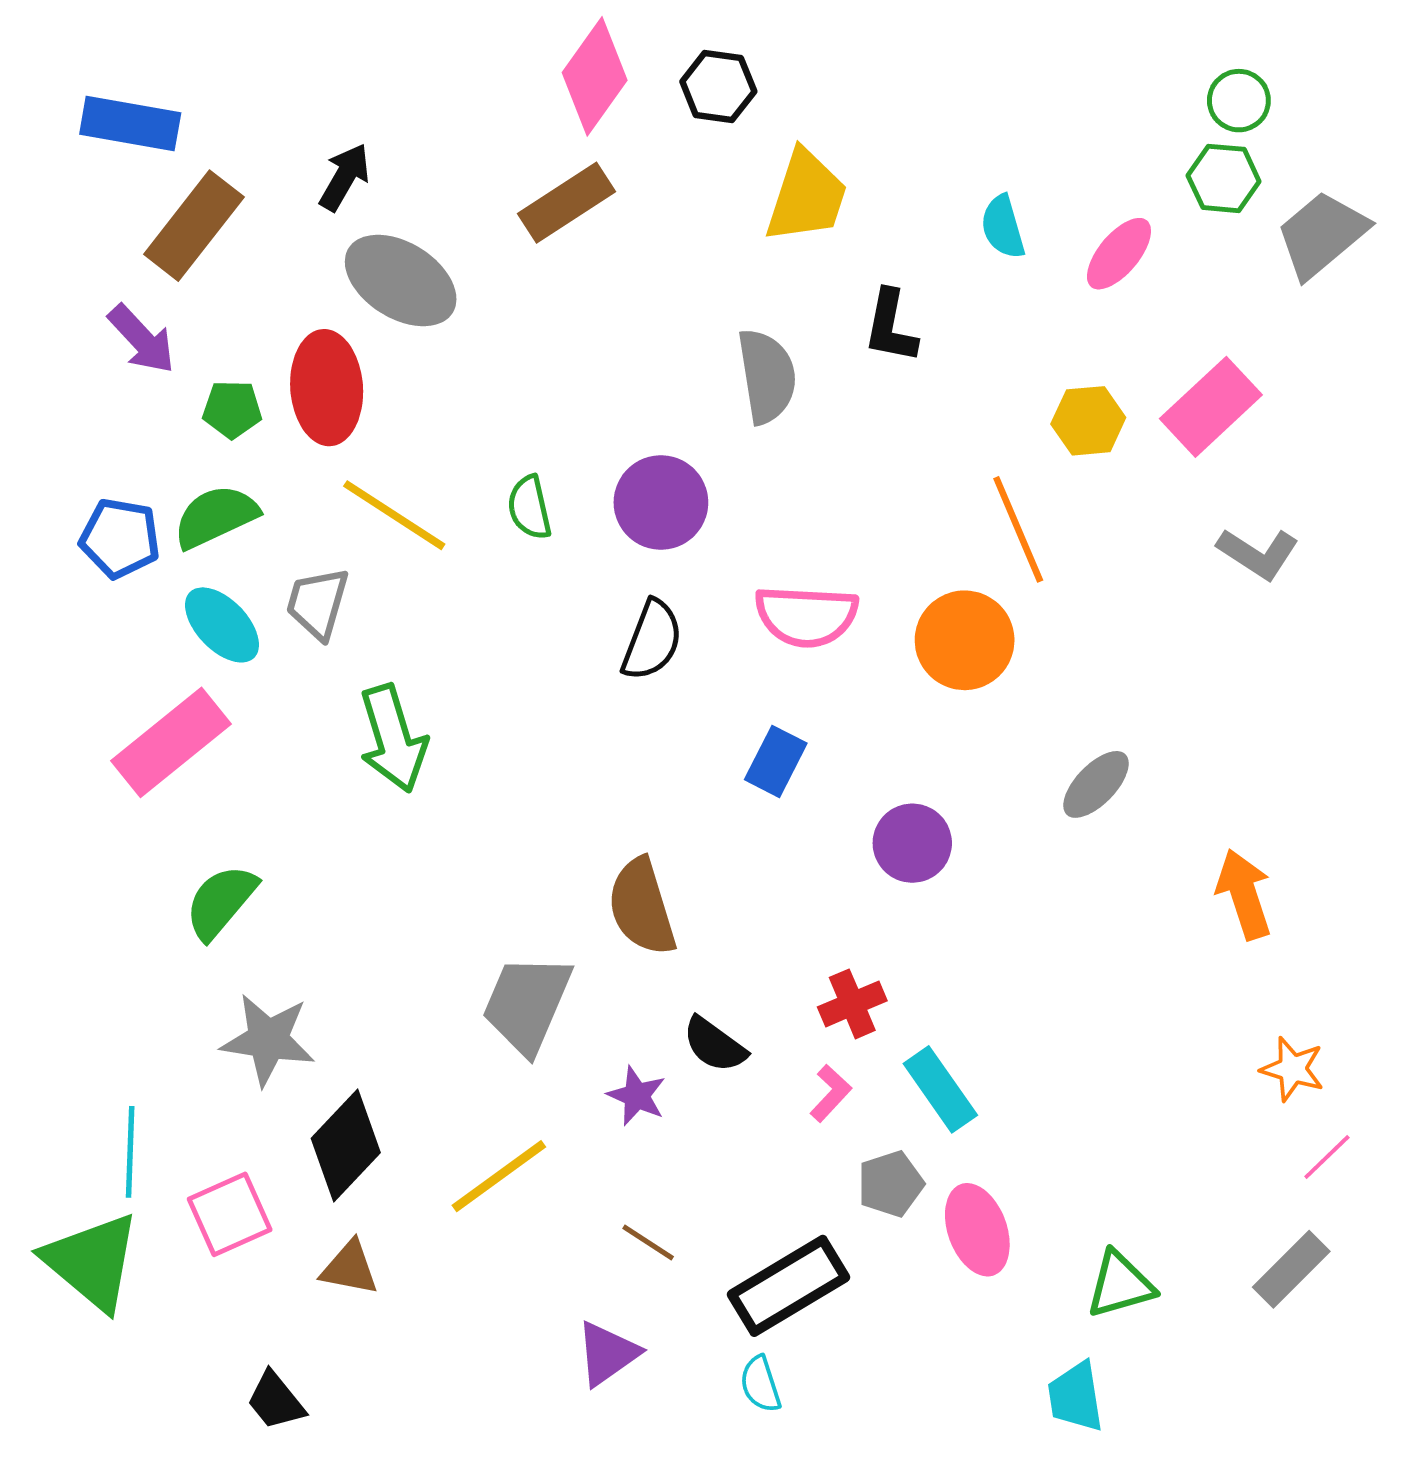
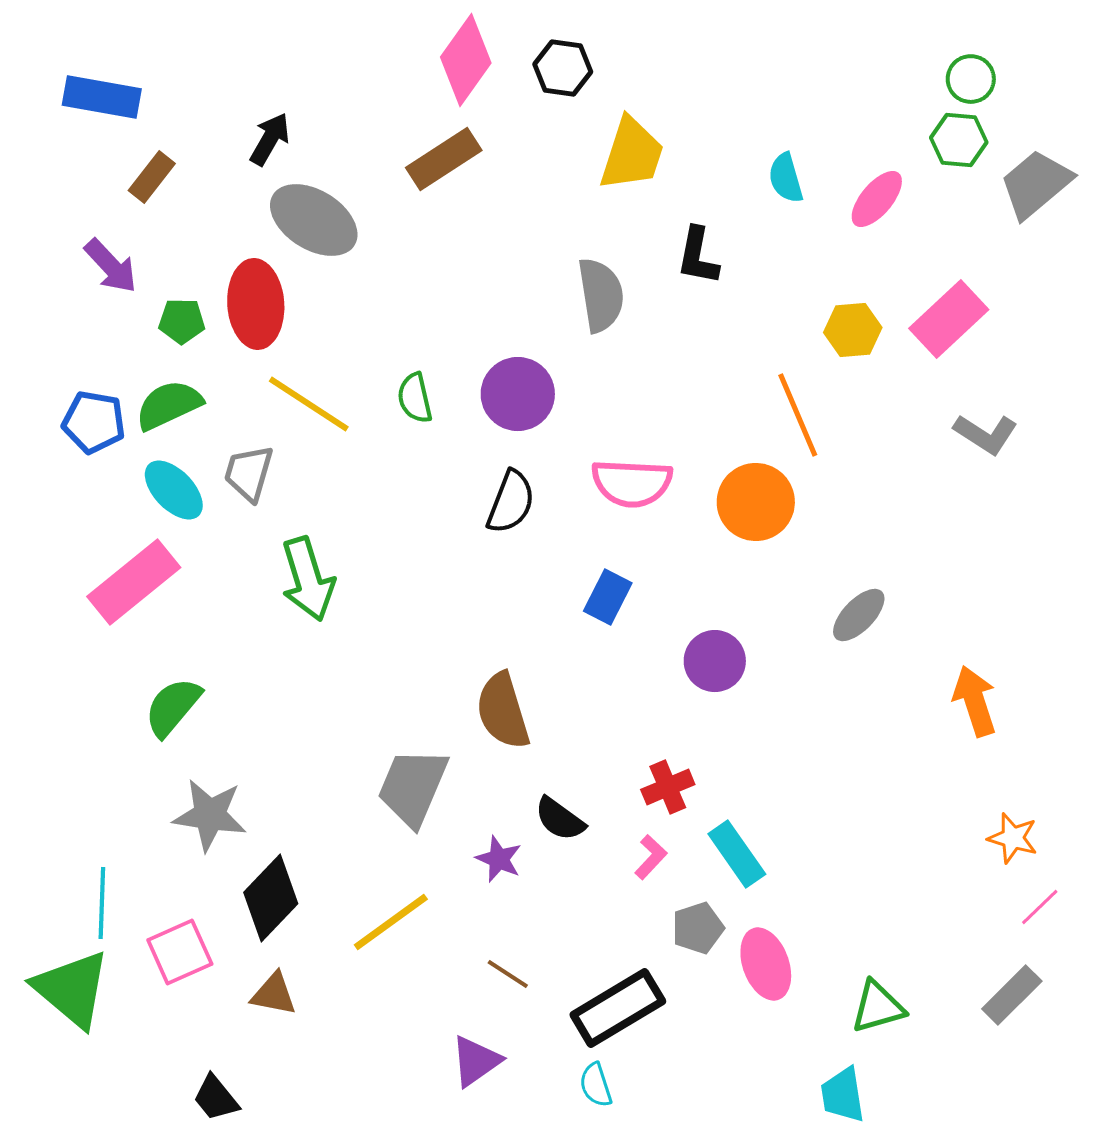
brown rectangle: (194, 226) -> (152, 177), size x0.6

